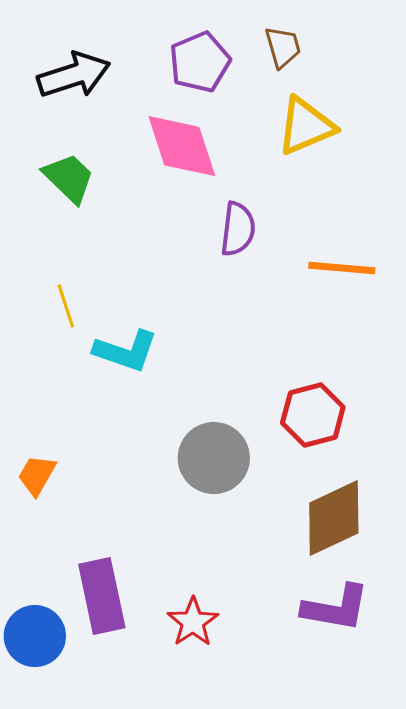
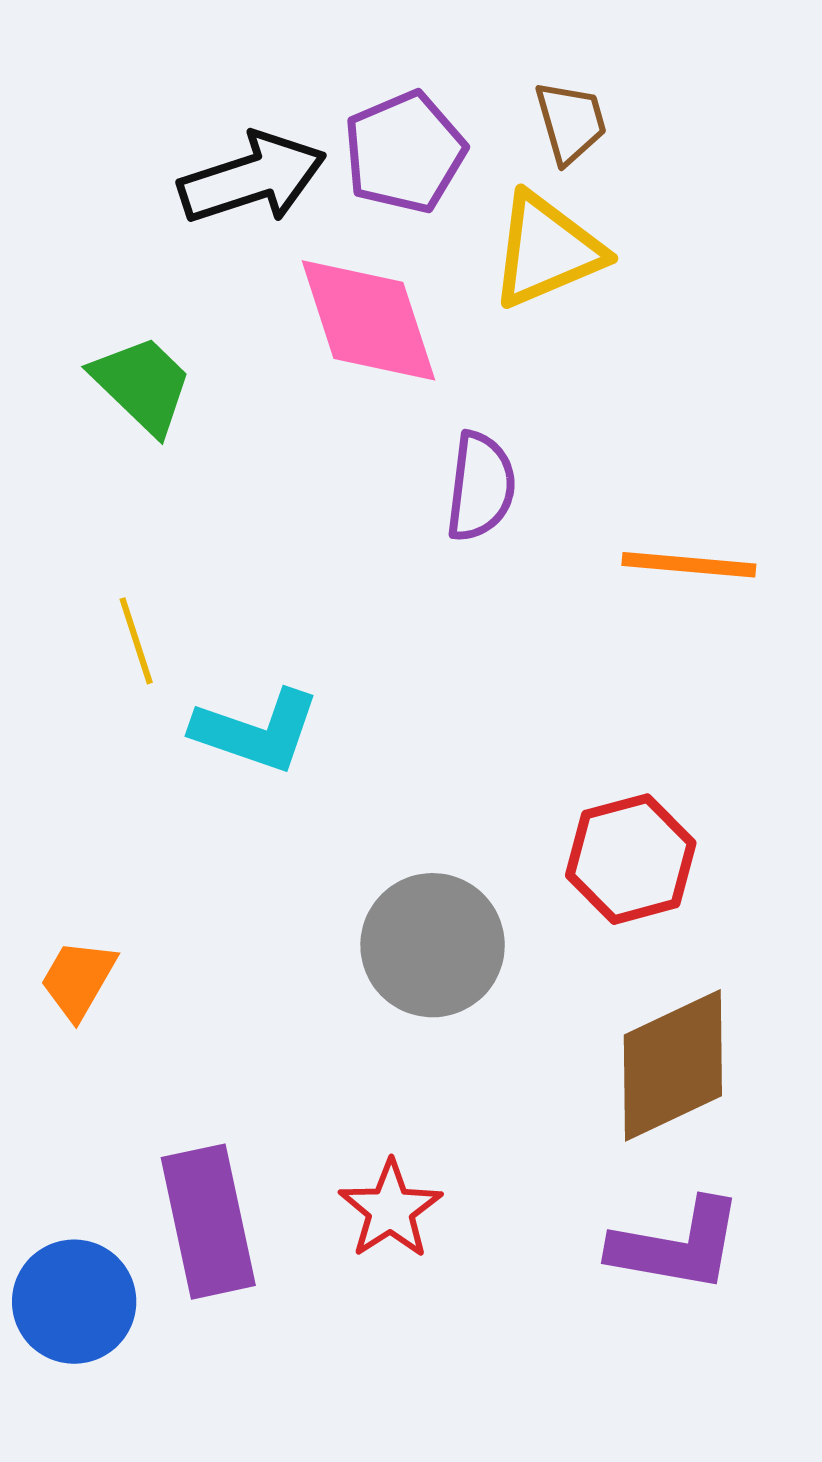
black arrow: (74, 75) -> (252, 178), moved
yellow triangle: (306, 126) -> (547, 250), moved
red star: (193, 622) -> (390, 1210), moved

